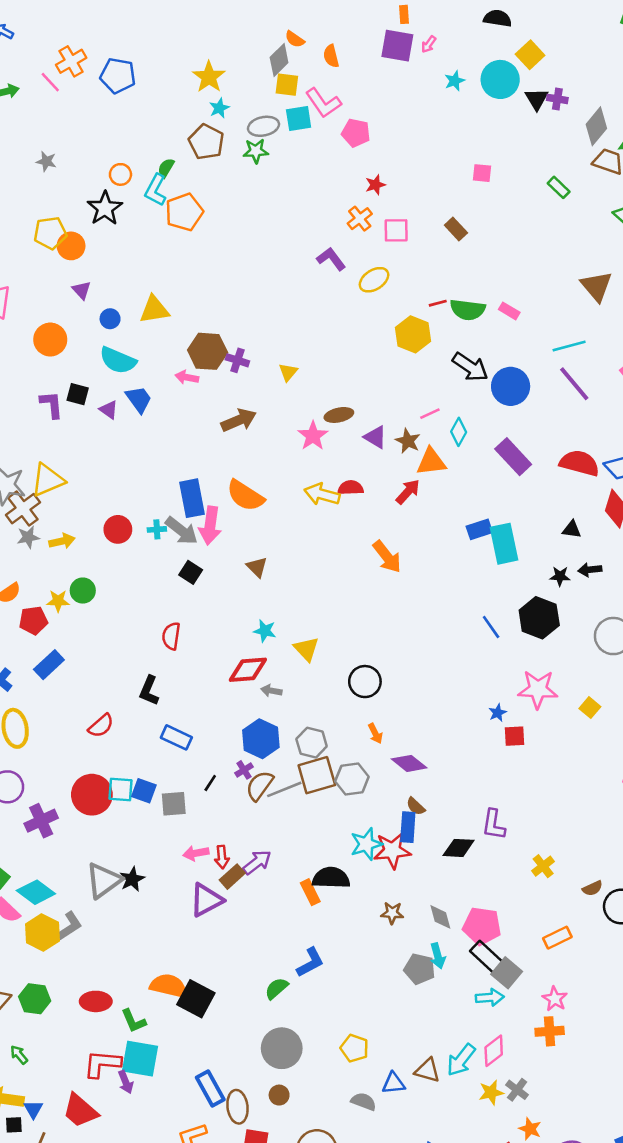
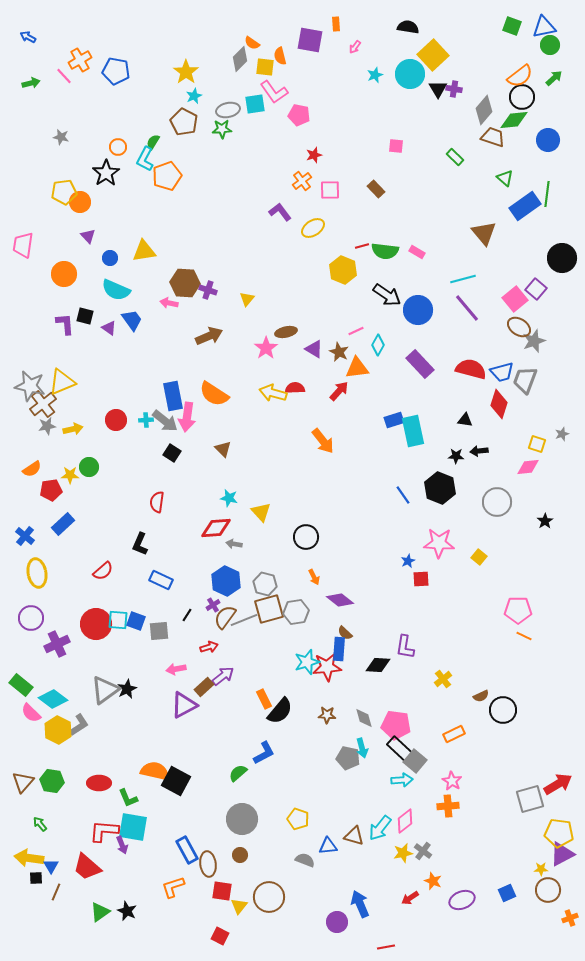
purple square: (397, 46) -> (310, 40), moved
yellow square: (530, 55) -> (433, 55), size x1.4
yellow square: (287, 85) -> (265, 67), moved
red arrow: (222, 857) -> (209, 647), moved, turned -102
black semicircle: (331, 878) -> (280, 711), moved, turned 128

